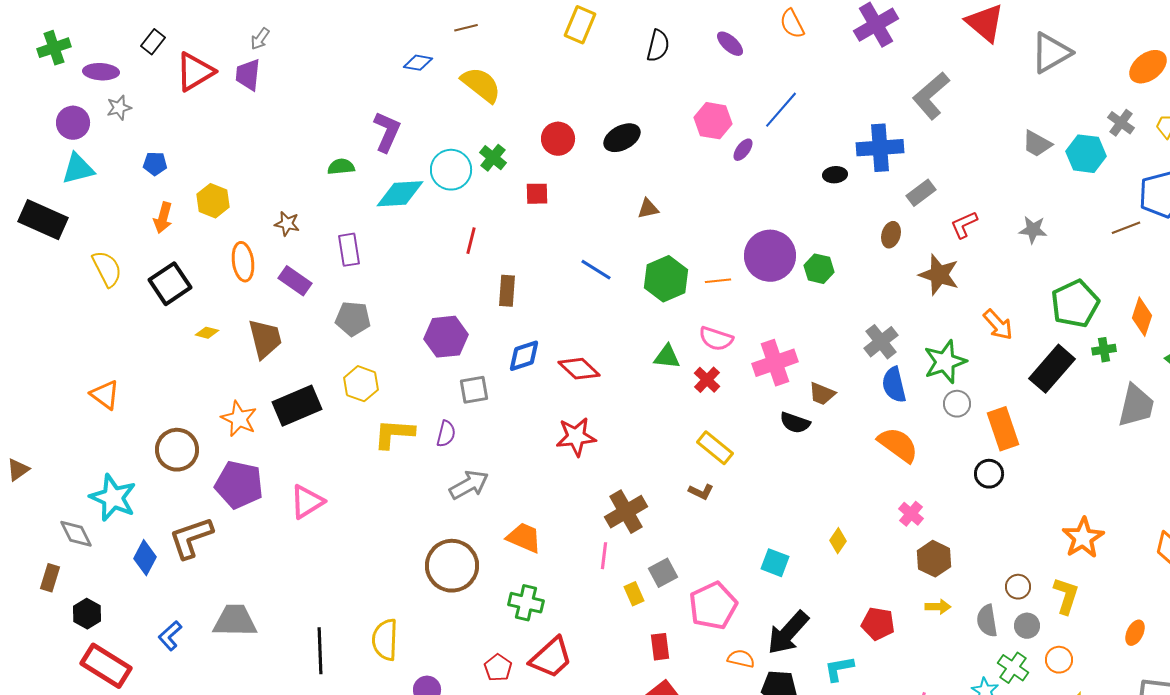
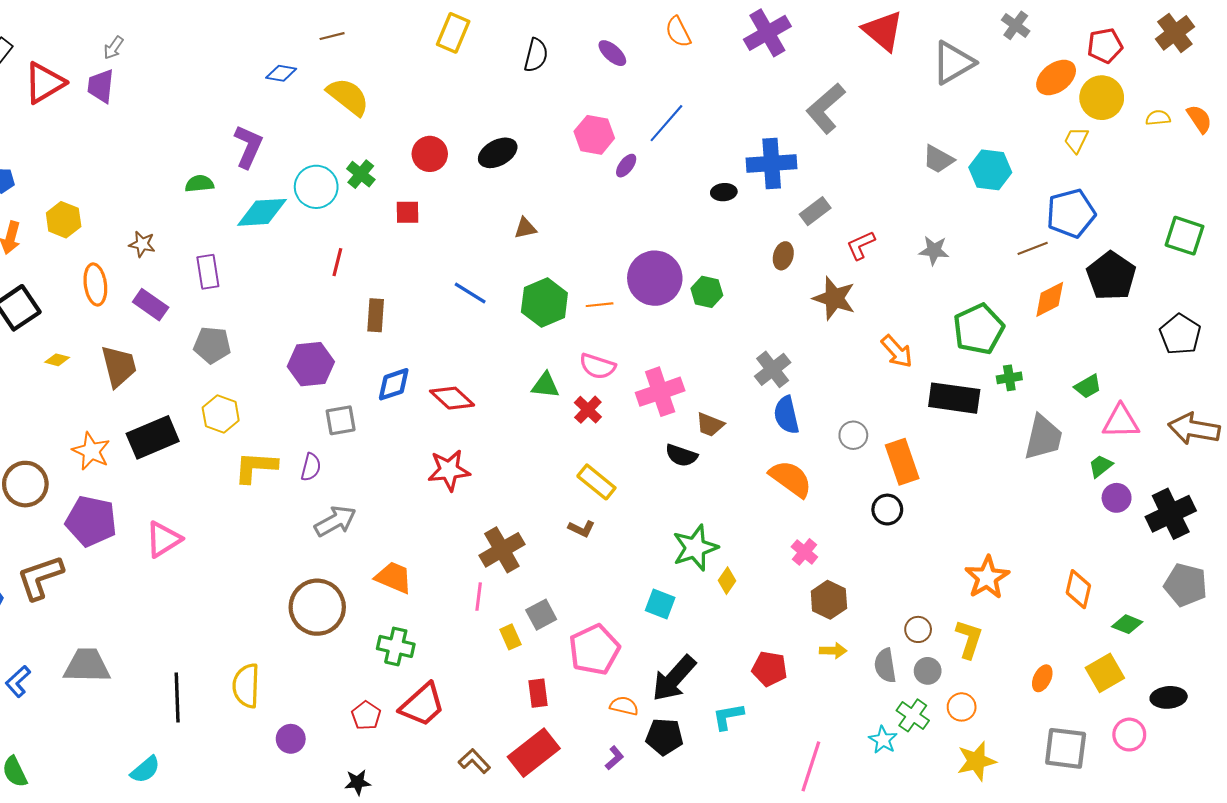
gray cross: (1121, 123) -> (1016, 25), moved
orange diamond: (1142, 317) -> (1050, 299), moved, turned 45
green star: (945, 362) -> (695, 548), moved
black rectangle: (1052, 369) -> (954, 398), turned 57

